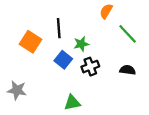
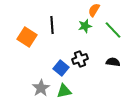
green star: (81, 44) -> (85, 26), moved
blue square: (63, 60) -> (61, 68), moved
gray star: (17, 90) -> (41, 88), moved, turned 30

